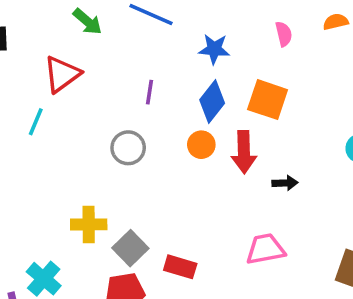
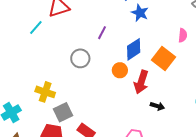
pink semicircle: (284, 34) -> (183, 35), moved
blue star: (214, 49) -> (140, 13), moved

